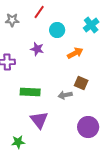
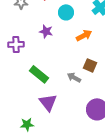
green rectangle: (30, 92) -> (39, 74), turned 36
gray arrow: (65, 95) -> (74, 77), turned 40

